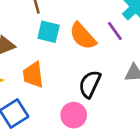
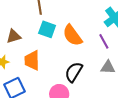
purple line: (115, 31) -> (104, 41), moved

